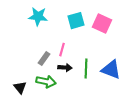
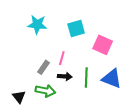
pink square: (102, 24) -> (103, 45), moved

